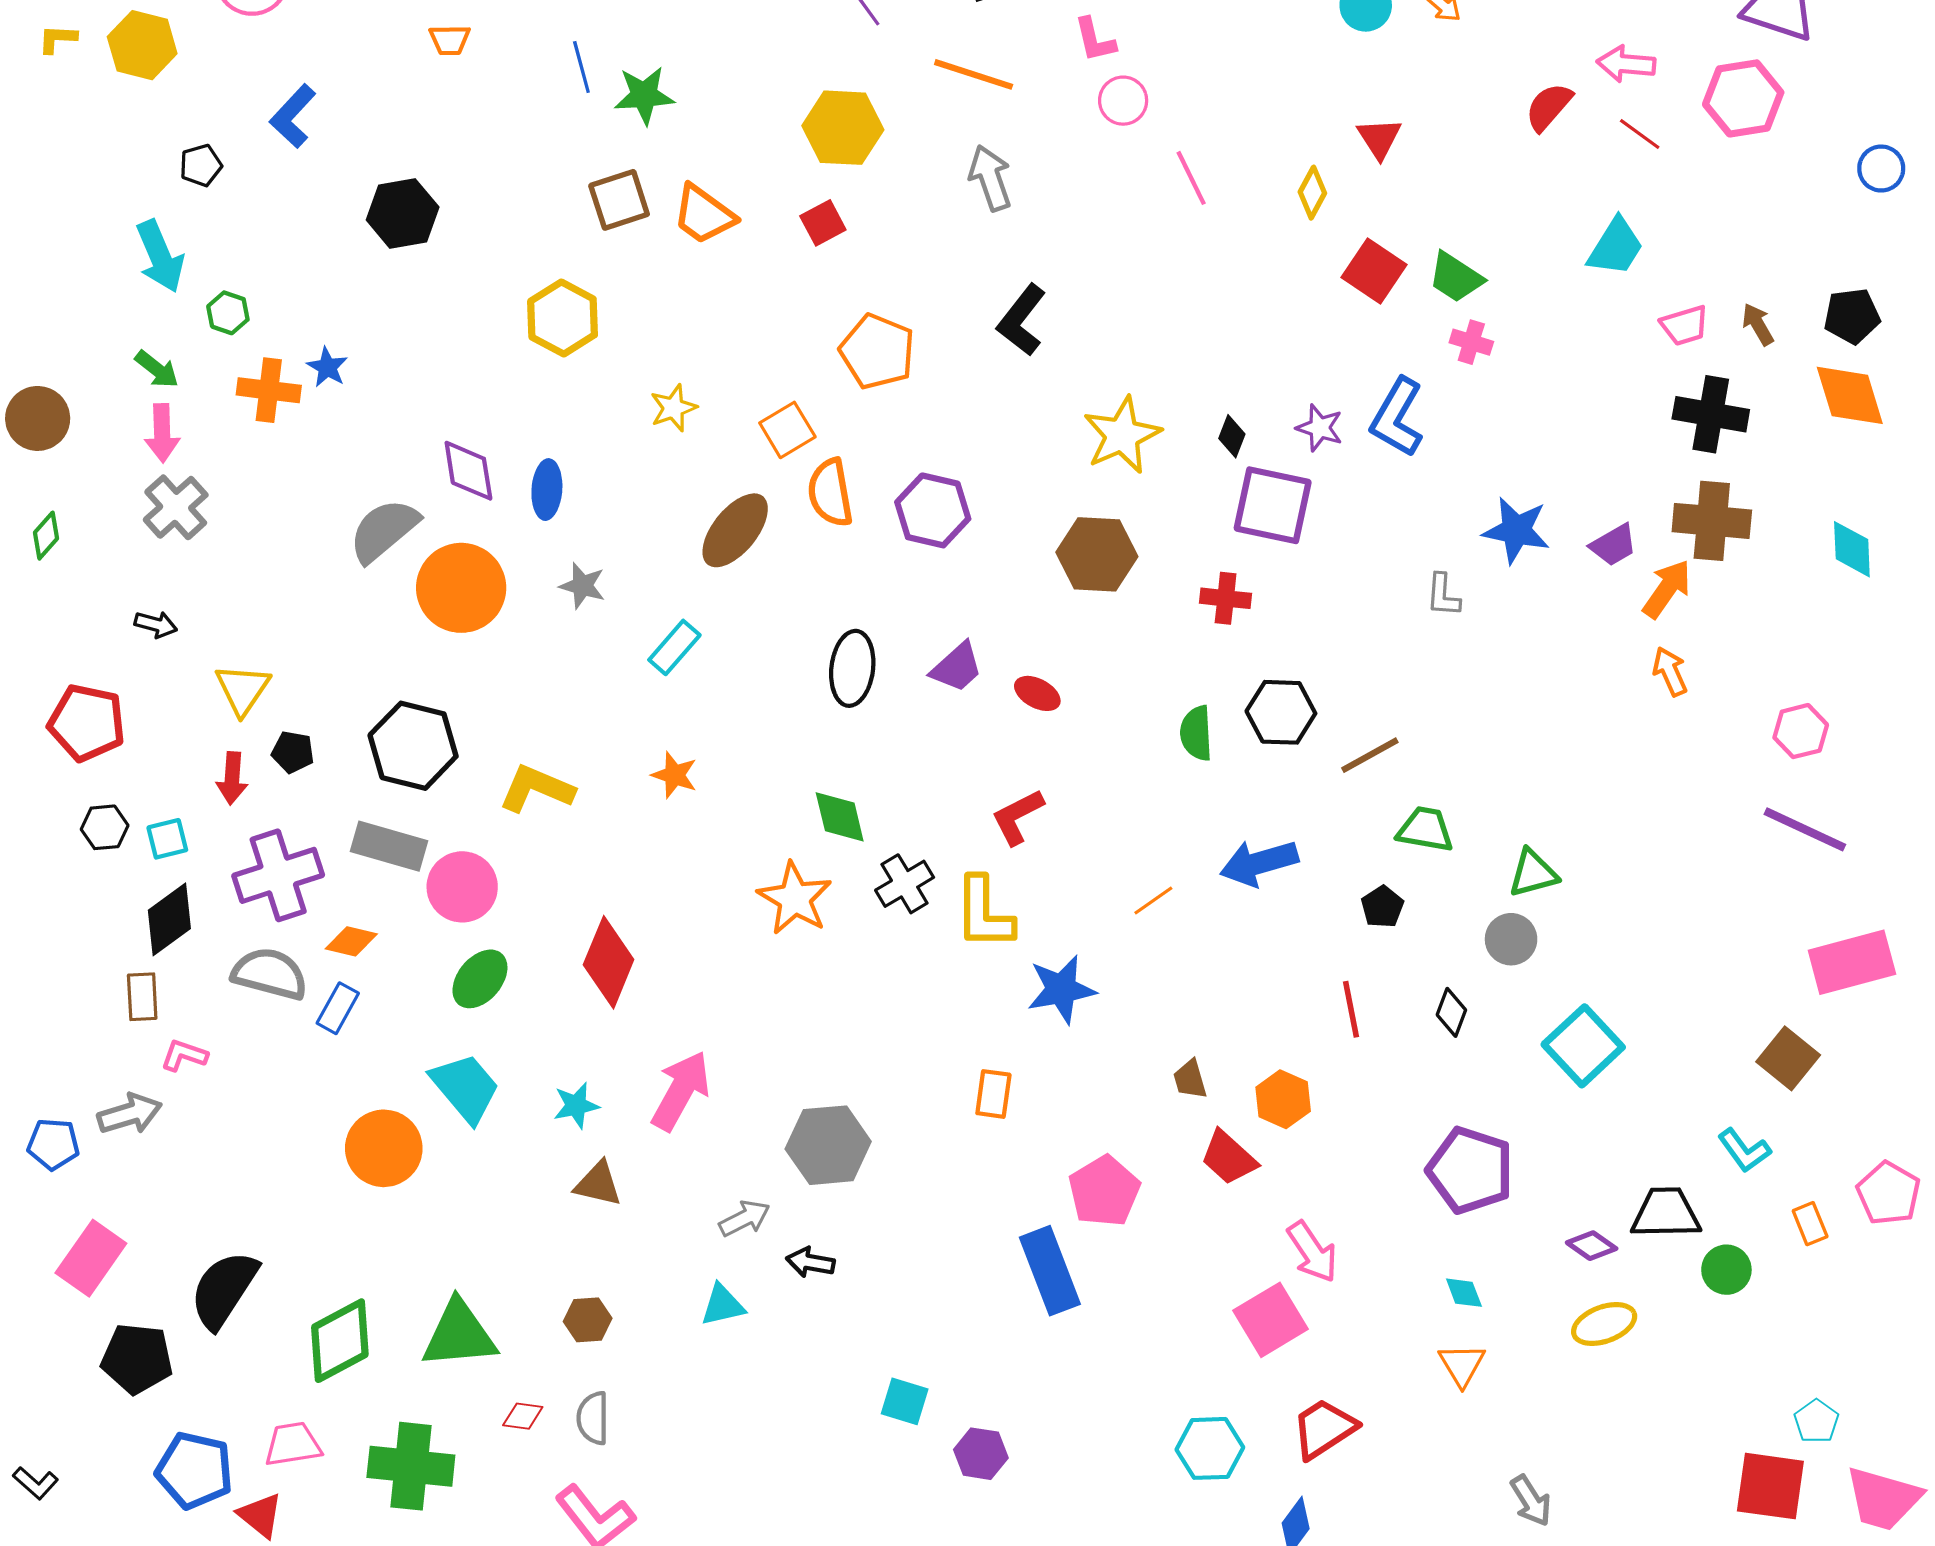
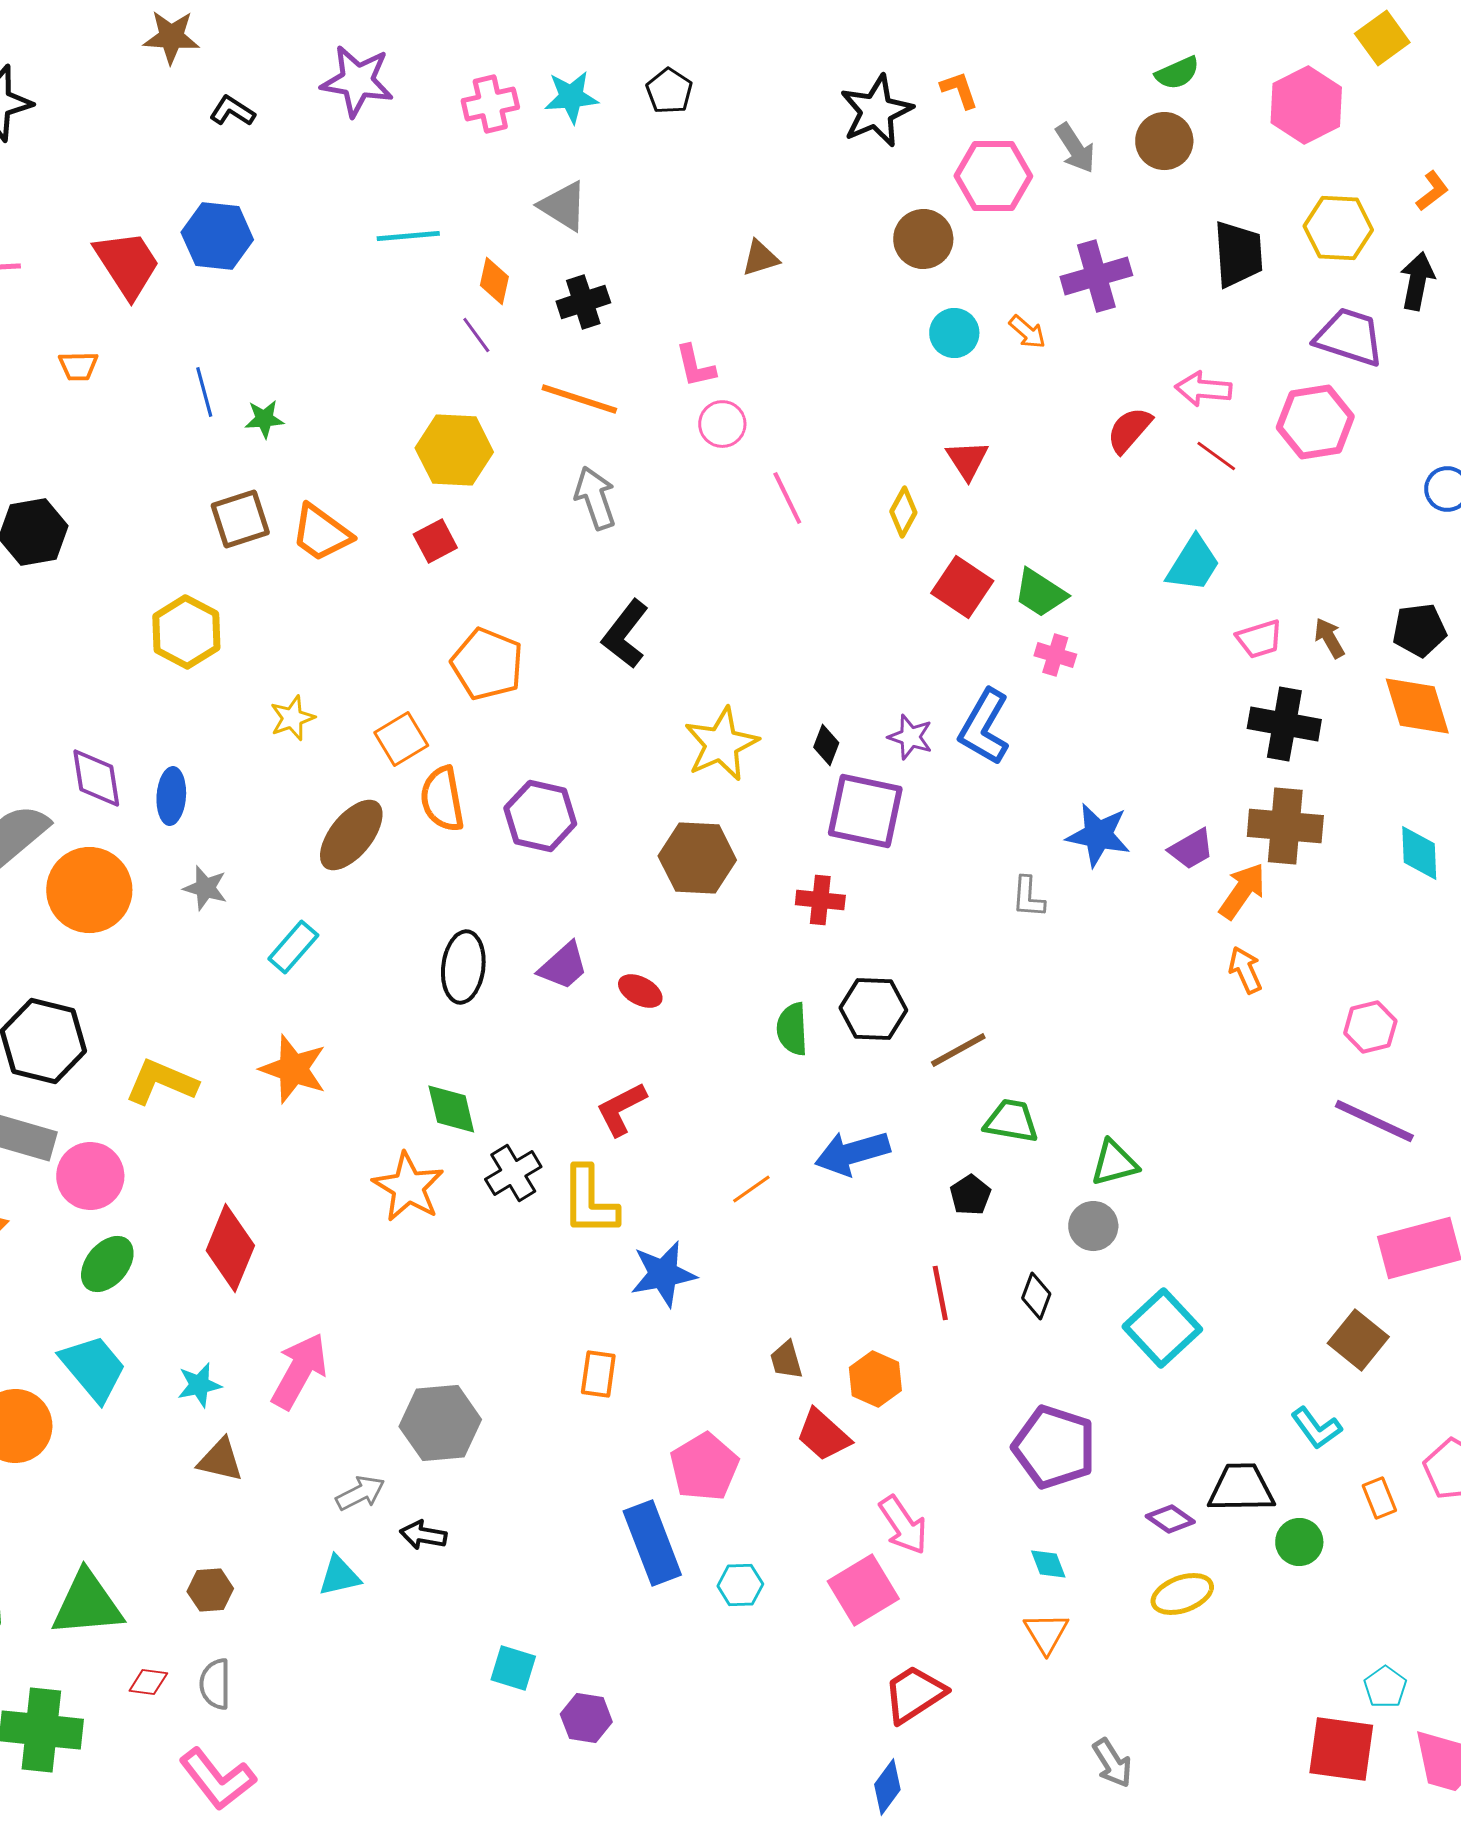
green star: (644, 95) -> (264, 419), size x0.7
orange star: (674, 775) -> (293, 1069), size x1.5
cyan hexagon: (1210, 1448) -> (740, 1585), moved, size x0.7

